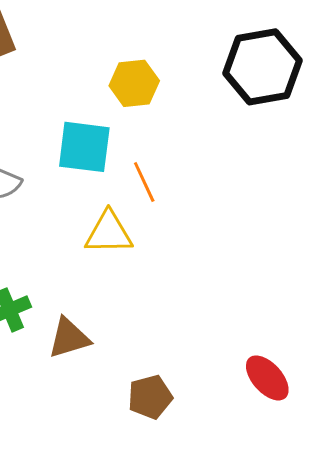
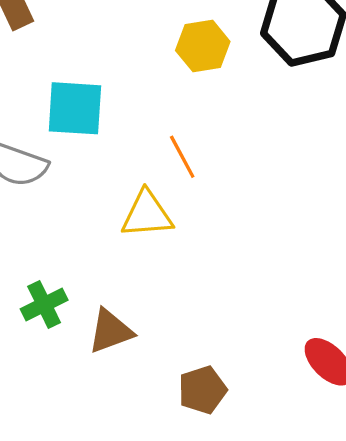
yellow hexagon: (134, 83) -> (203, 46), moved
cyan square: (84, 147) -> (75, 108), moved

